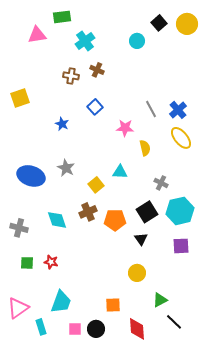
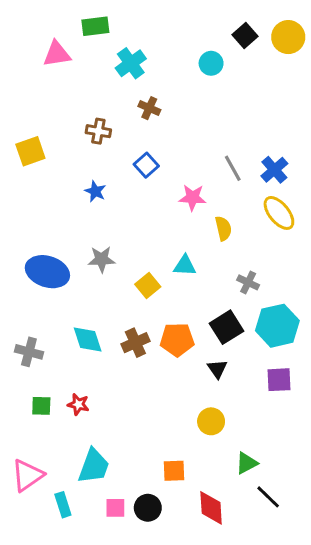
brown cross: (71, 76) -> (98, 131), moved
gray star: (66, 168) -> (101, 259), turned -30
brown cross: (88, 212) -> (135, 343), moved

